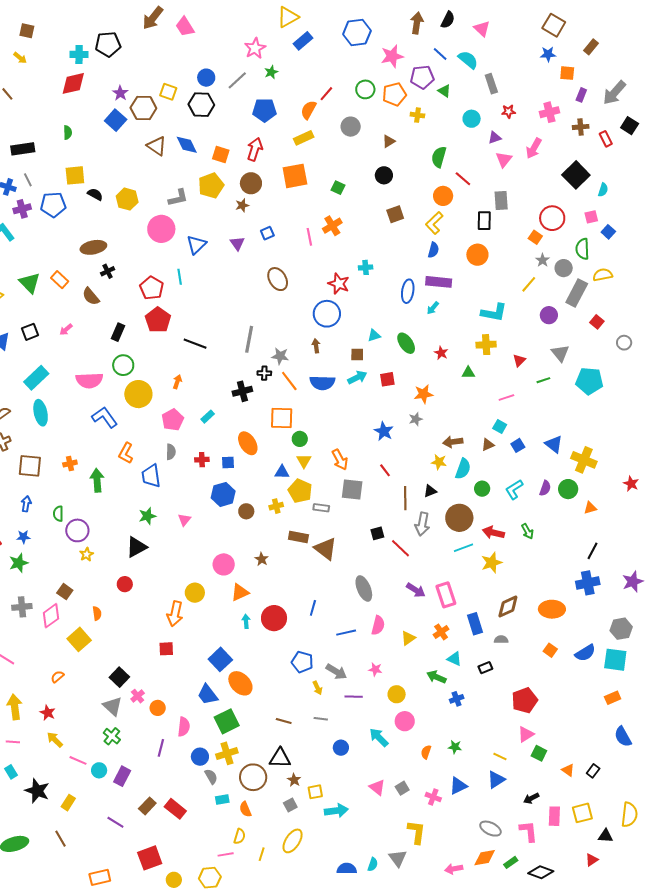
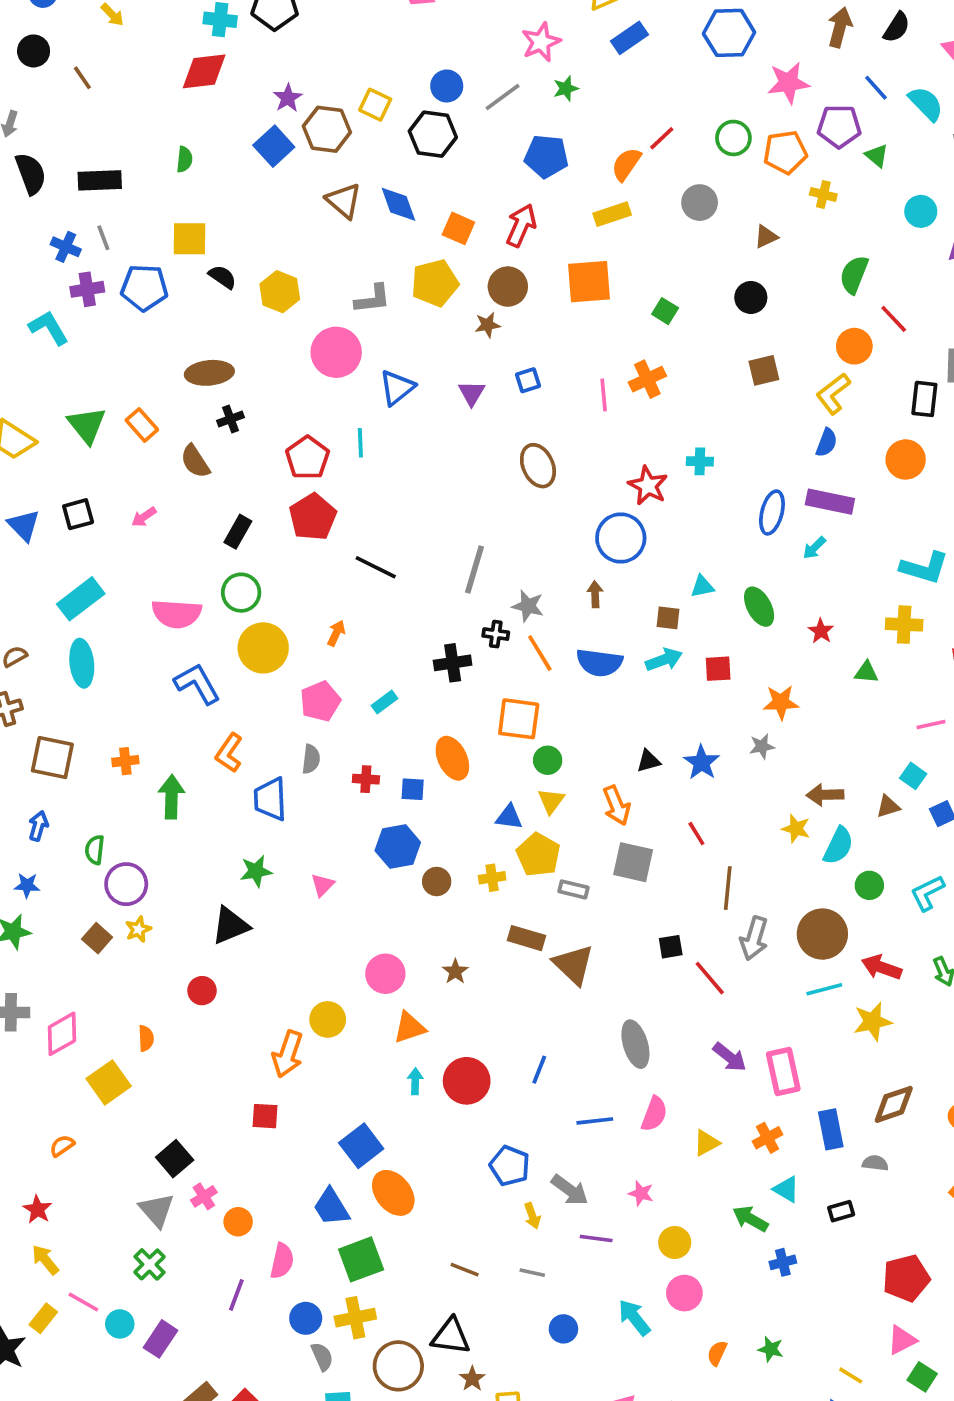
black triangle: (430, 491) -> (648, 761), moved
brown square: (65, 592) -> (97, 938), moved
yellow rectangle: (68, 803) -> (43, 1318), moved

